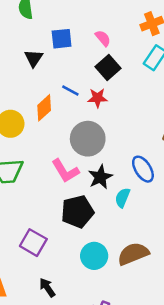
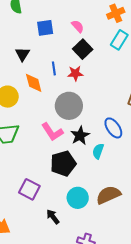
black triangle: (34, 58) -> (22, 54), moved
blue line: (70, 91) -> (54, 68), turned 56
orange diamond: (44, 108) -> (34, 83), turned -60
black arrow: (47, 288) -> (53, 217), moved

